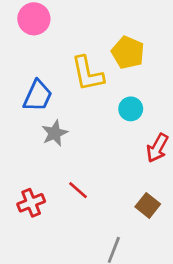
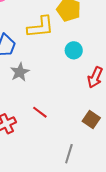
yellow L-shape: (88, 74) -> (40, 27), turned -80

